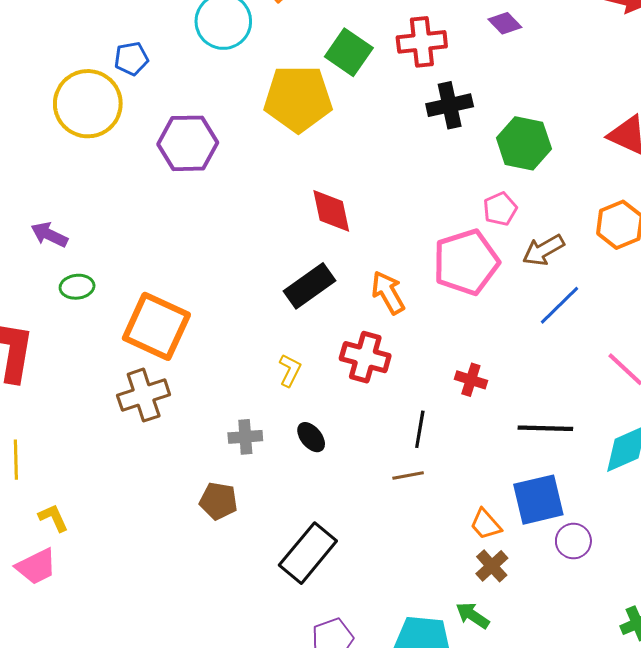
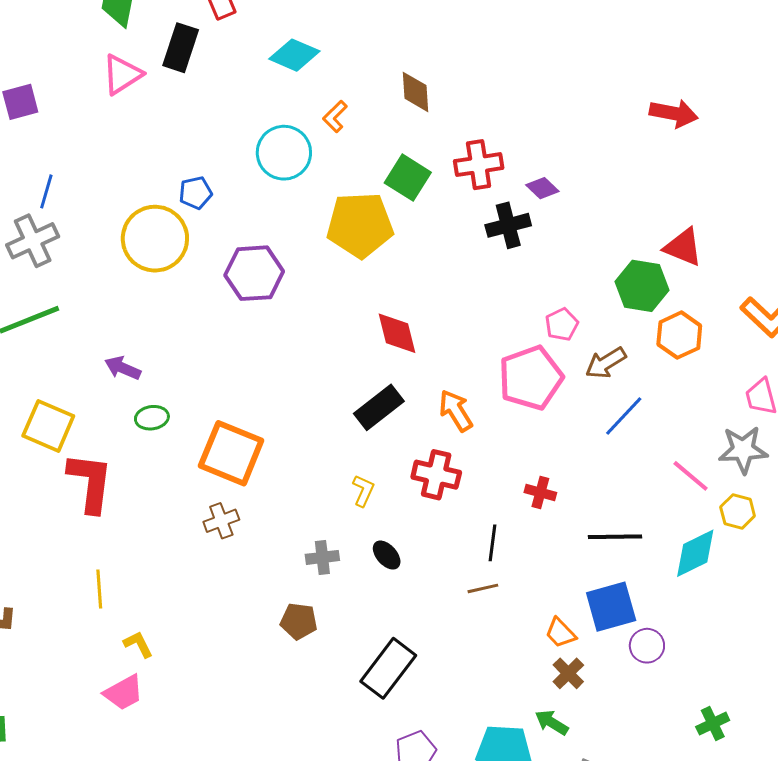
purple diamond: (505, 23) -> (542, 188), moved
green hexagon: (524, 143) -> (642, 286), moved
brown cross: (144, 395) -> (221, 521), size x0.7

